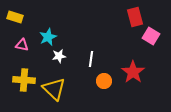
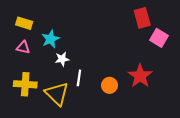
yellow rectangle: (15, 17) -> (24, 23), moved
white line: (91, 59) -> (79, 78), moved

